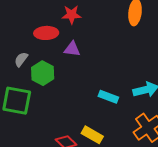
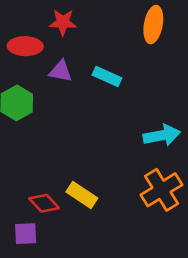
cyan rectangle: (108, 97) -> (107, 76), moved

